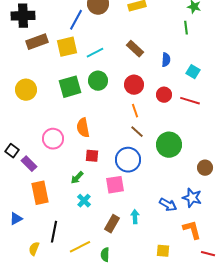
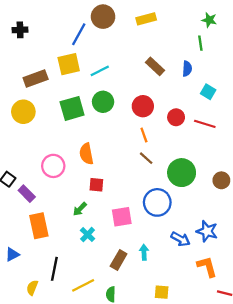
black cross: (23, 16) -> (20, 30), size x0.6
brown rectangle: (37, 42) -> (36, 79), moved
brown rectangle: (135, 49) -> (155, 66), moved
blue semicircle: (166, 60) -> (187, 69), moved
blue circle: (128, 160) -> (157, 202), moved
brown circle: (205, 168) -> (221, 180), moved
yellow square: (163, 251) -> (162, 292), moved

